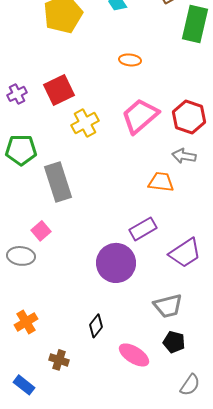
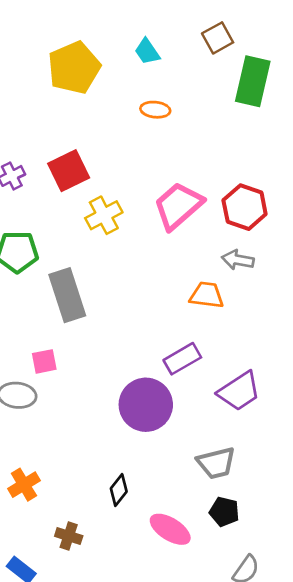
orange ellipse: (130, 60) -> (155, 110), moved
pink square: (41, 231) -> (44, 361), turned 30

